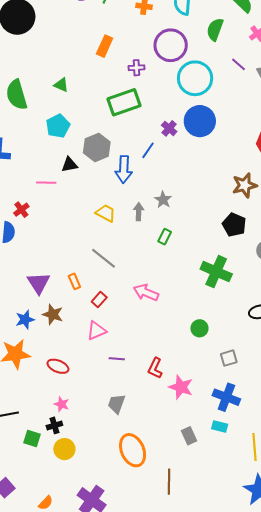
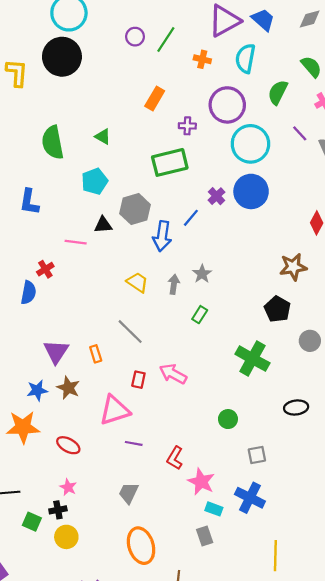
red rectangle: (99, 299) -> (138, 380), moved, turned -35
pink triangle: (97, 331) -> (115, 410), size x1.4
cyan rectangle: (220, 427) -> (214, 509), moved

